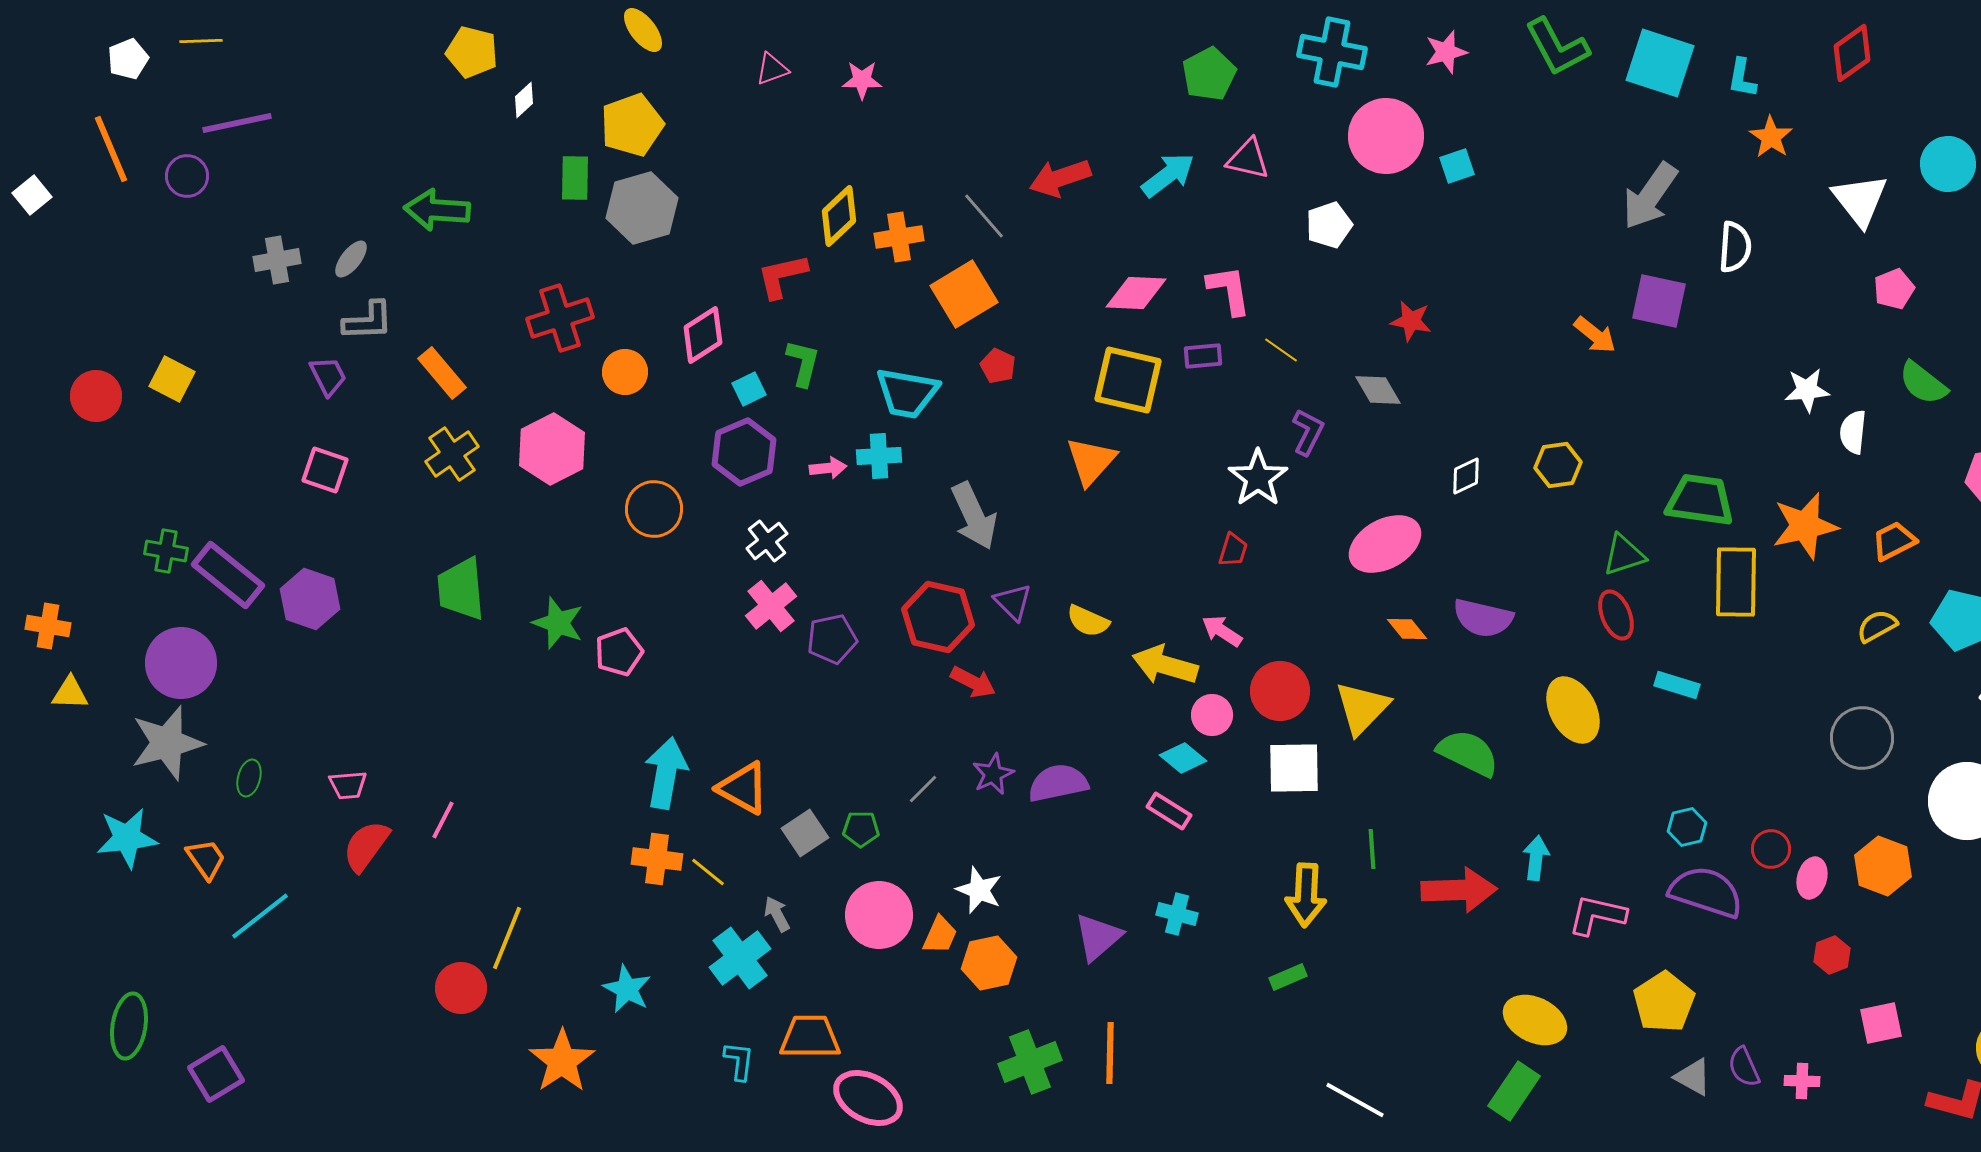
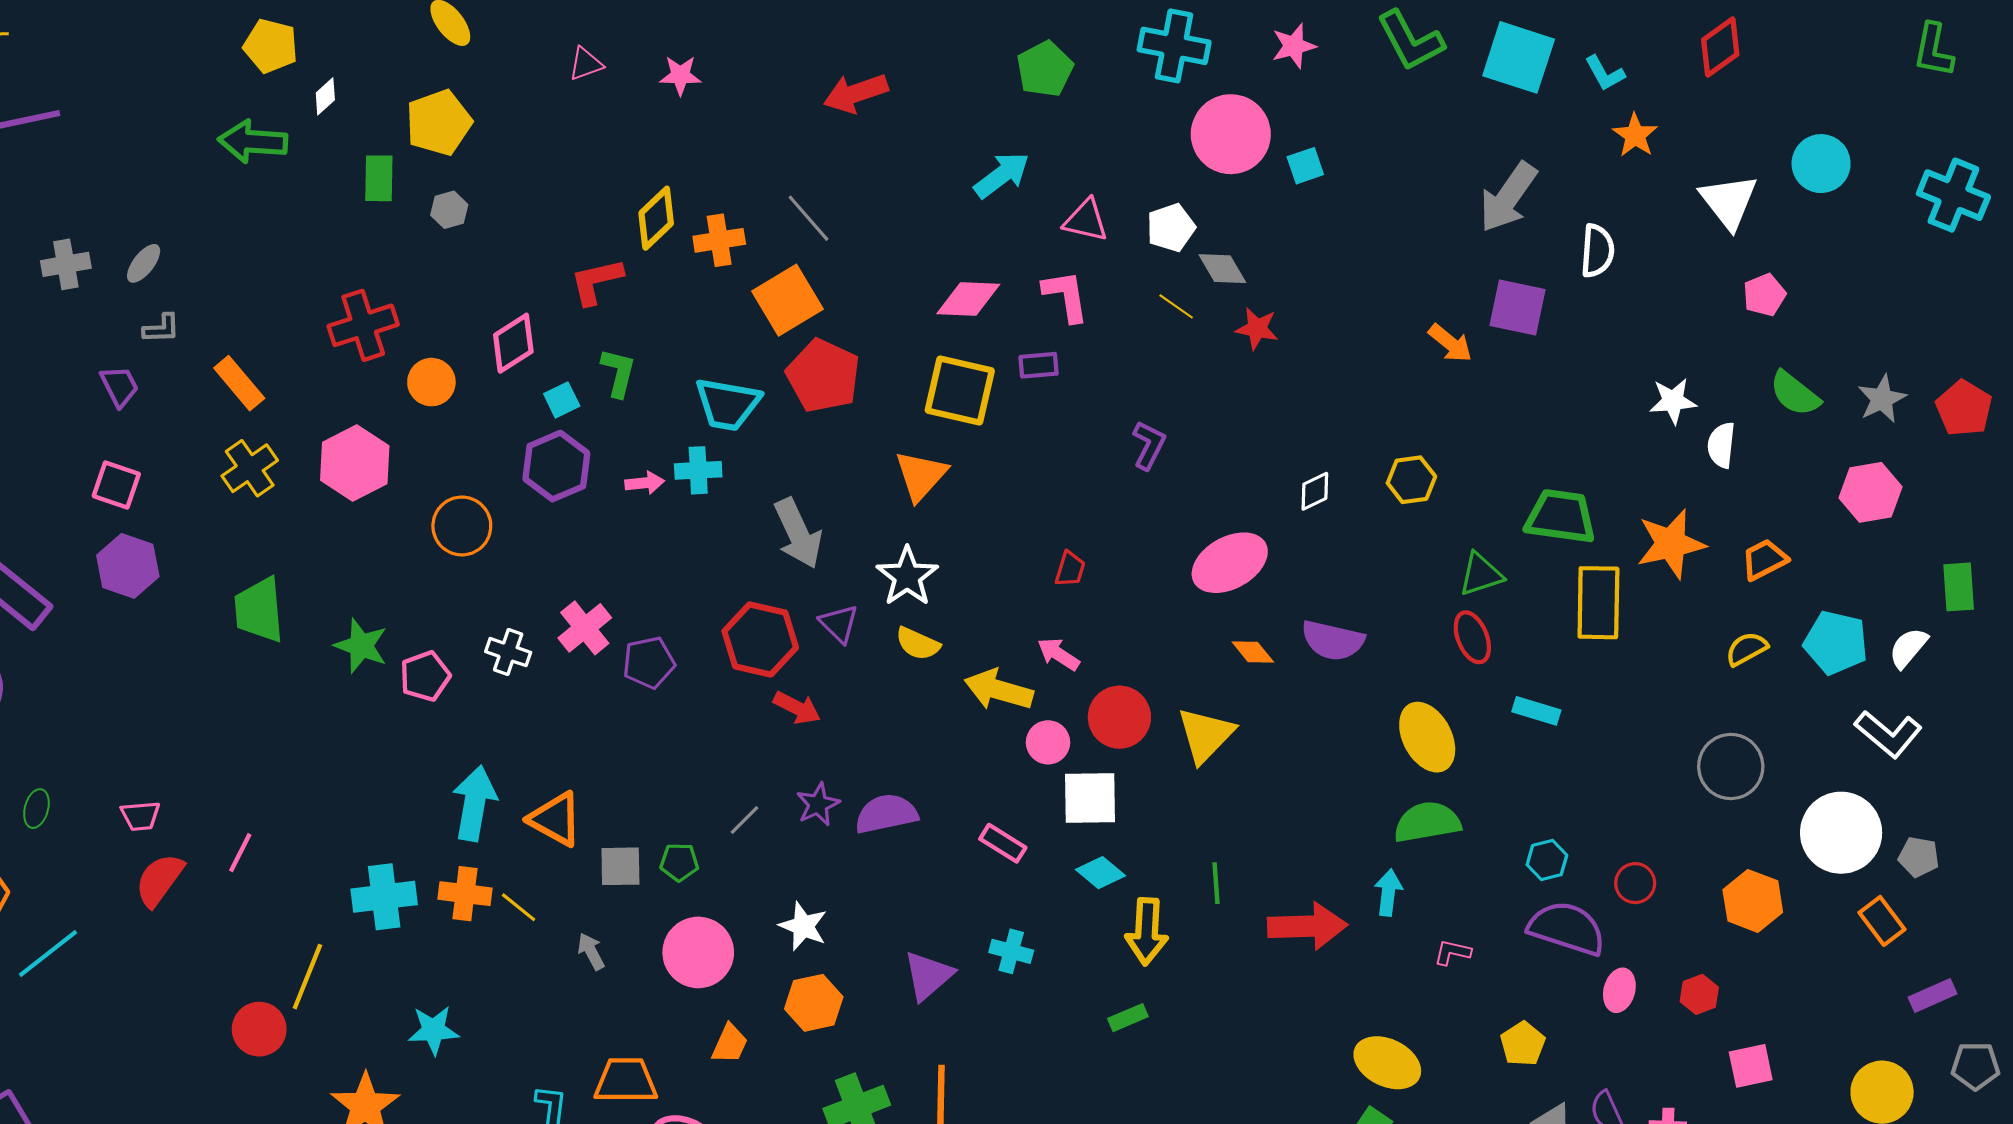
cyan L-shape: (1742, 78) -> (1605, 73), turned -39
pink triangle: (1248, 159) -> (1086, 220), moved
red arrow: (1060, 178) -> (856, 93), moved
gray hexagon: (642, 208) -> (449, 210), size x0.5
green arrow: (437, 210) -> (253, 142), moved
gray L-shape: (368, 321) -> (161, 328), size x0.7
yellow line: (1281, 350) -> (1176, 306), moved
red pentagon: (998, 366) -> (823, 376), size x2.0
gray diamond: (1378, 390) -> (1222, 269), moved
white star: (1258, 478) -> (907, 576), moved
white cross: (767, 541) -> (508, 652), moved, turned -33
purple hexagon: (310, 599) -> (128, 566), moved
green semicircle: (1468, 753) -> (1427, 822), moved, turned -36
cyan diamond: (1183, 758) -> (1101, 873), moved
white square: (1294, 768) -> (1090, 798), moved
gray square: (805, 833) -> (620, 866), turned 33
pink ellipse: (1812, 878) -> (1619, 990), moved
pink L-shape: (1597, 915) -> (1452, 952), size x0.6
orange trapezoid: (940, 935) -> (730, 1044), moved
cyan cross: (740, 958) -> (384, 897), moved, turned 30
cyan star: (627, 989) -> (434, 1030), turned -30
yellow pentagon: (1664, 1002) -> (1523, 1044), size x0.7

